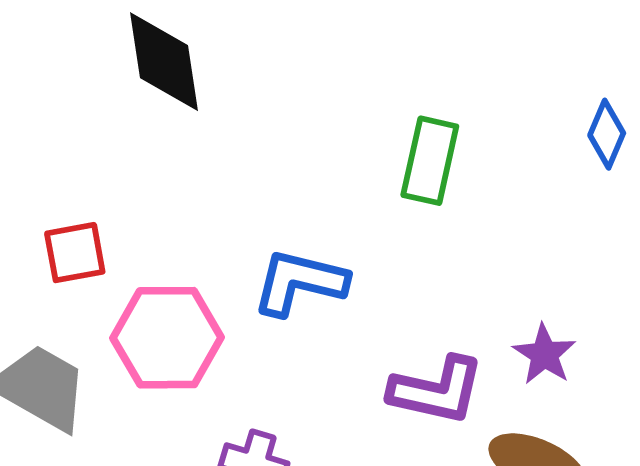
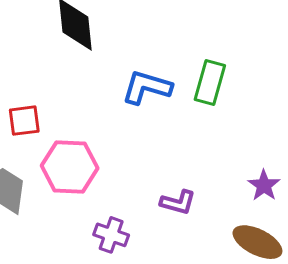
blue L-shape: (300, 282) -> (147, 87), moved
purple L-shape: (437, 390) -> (178, 202), moved, size x0.7

